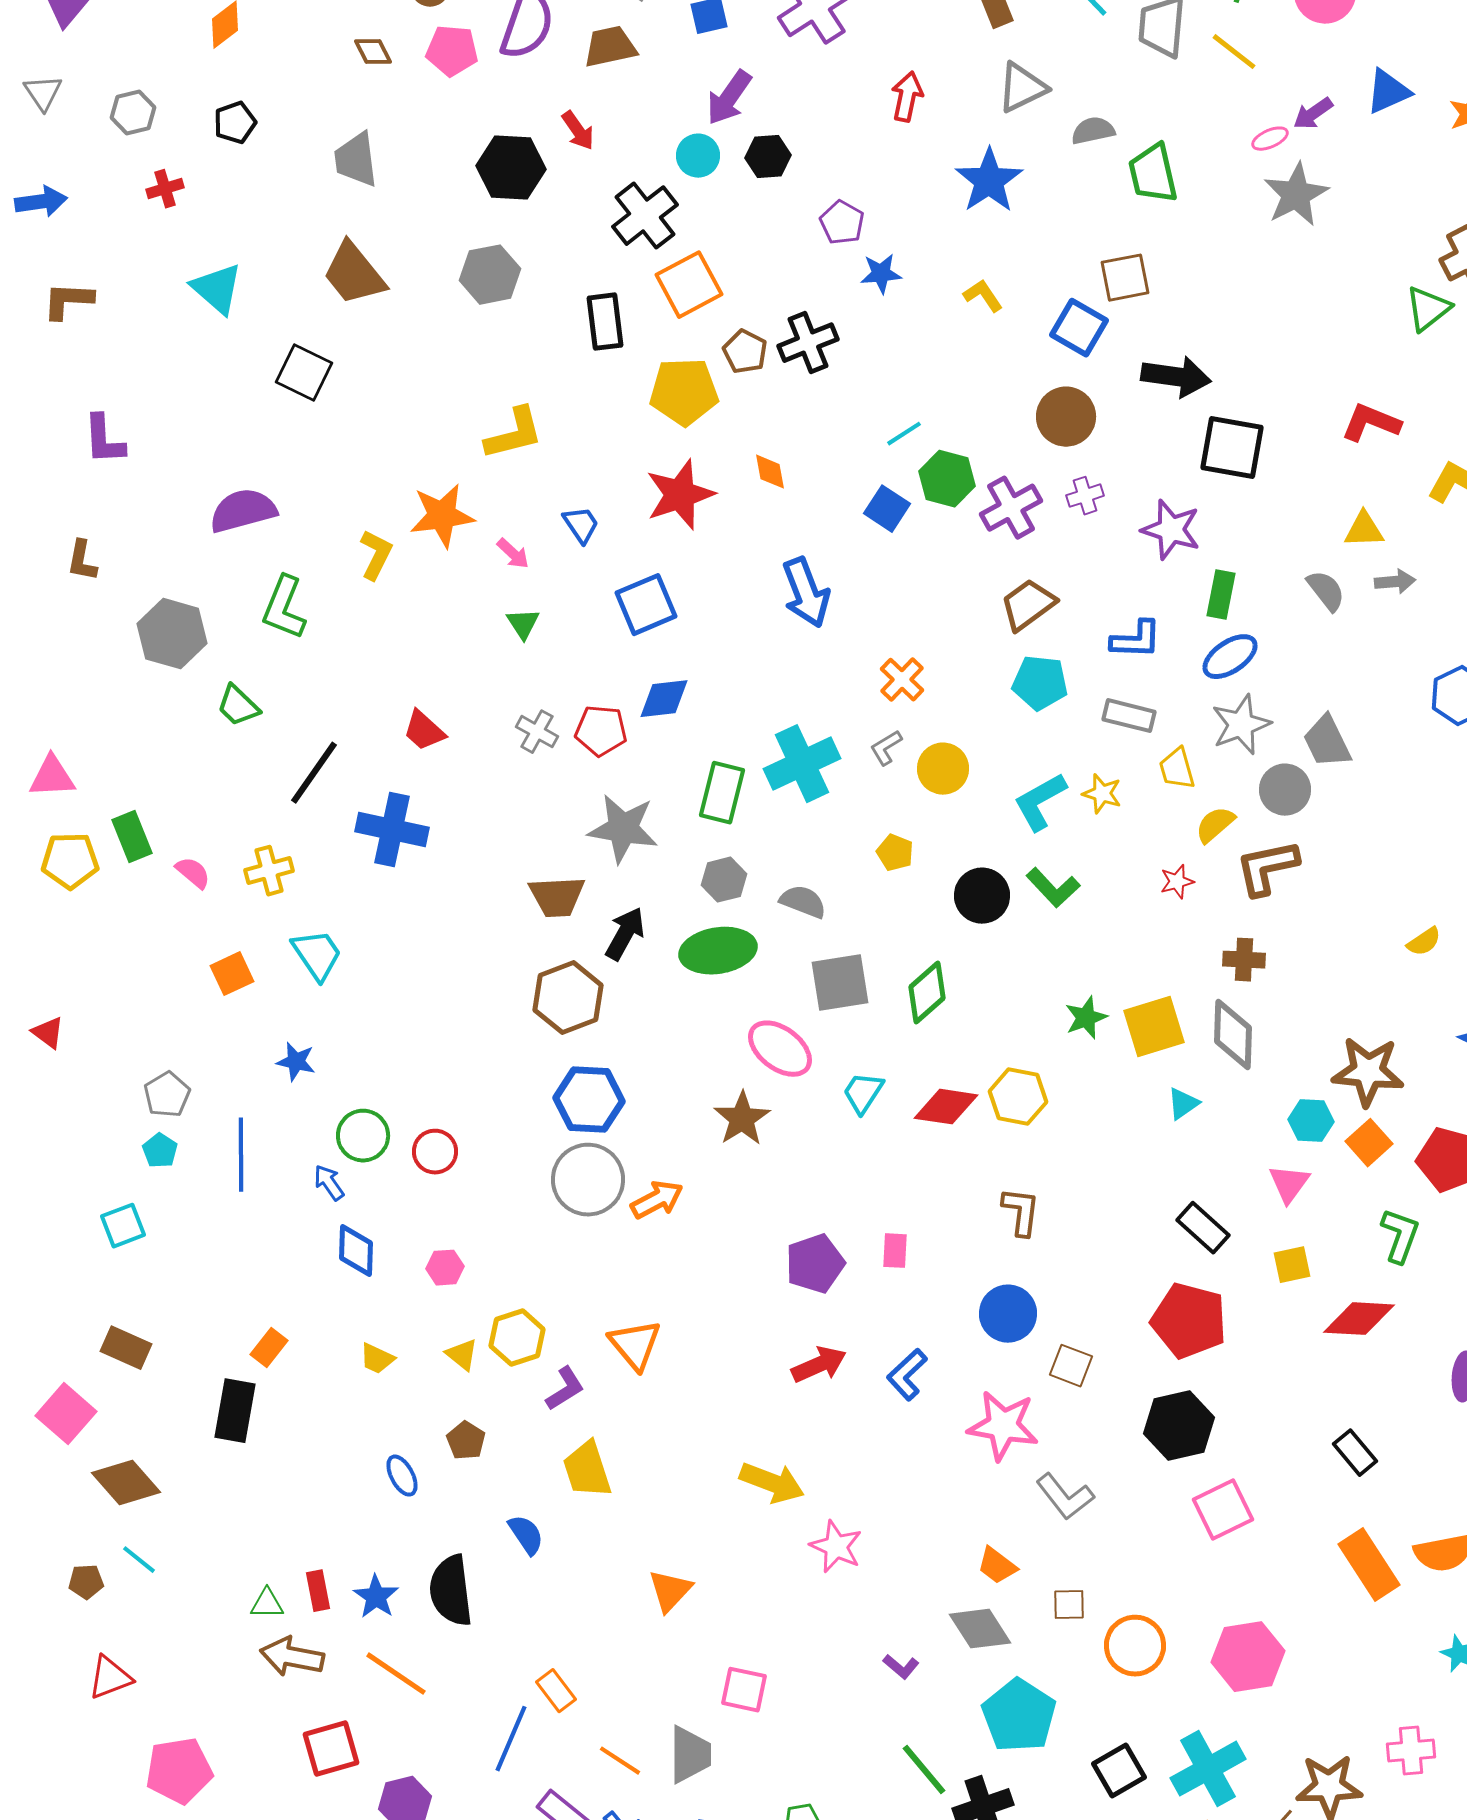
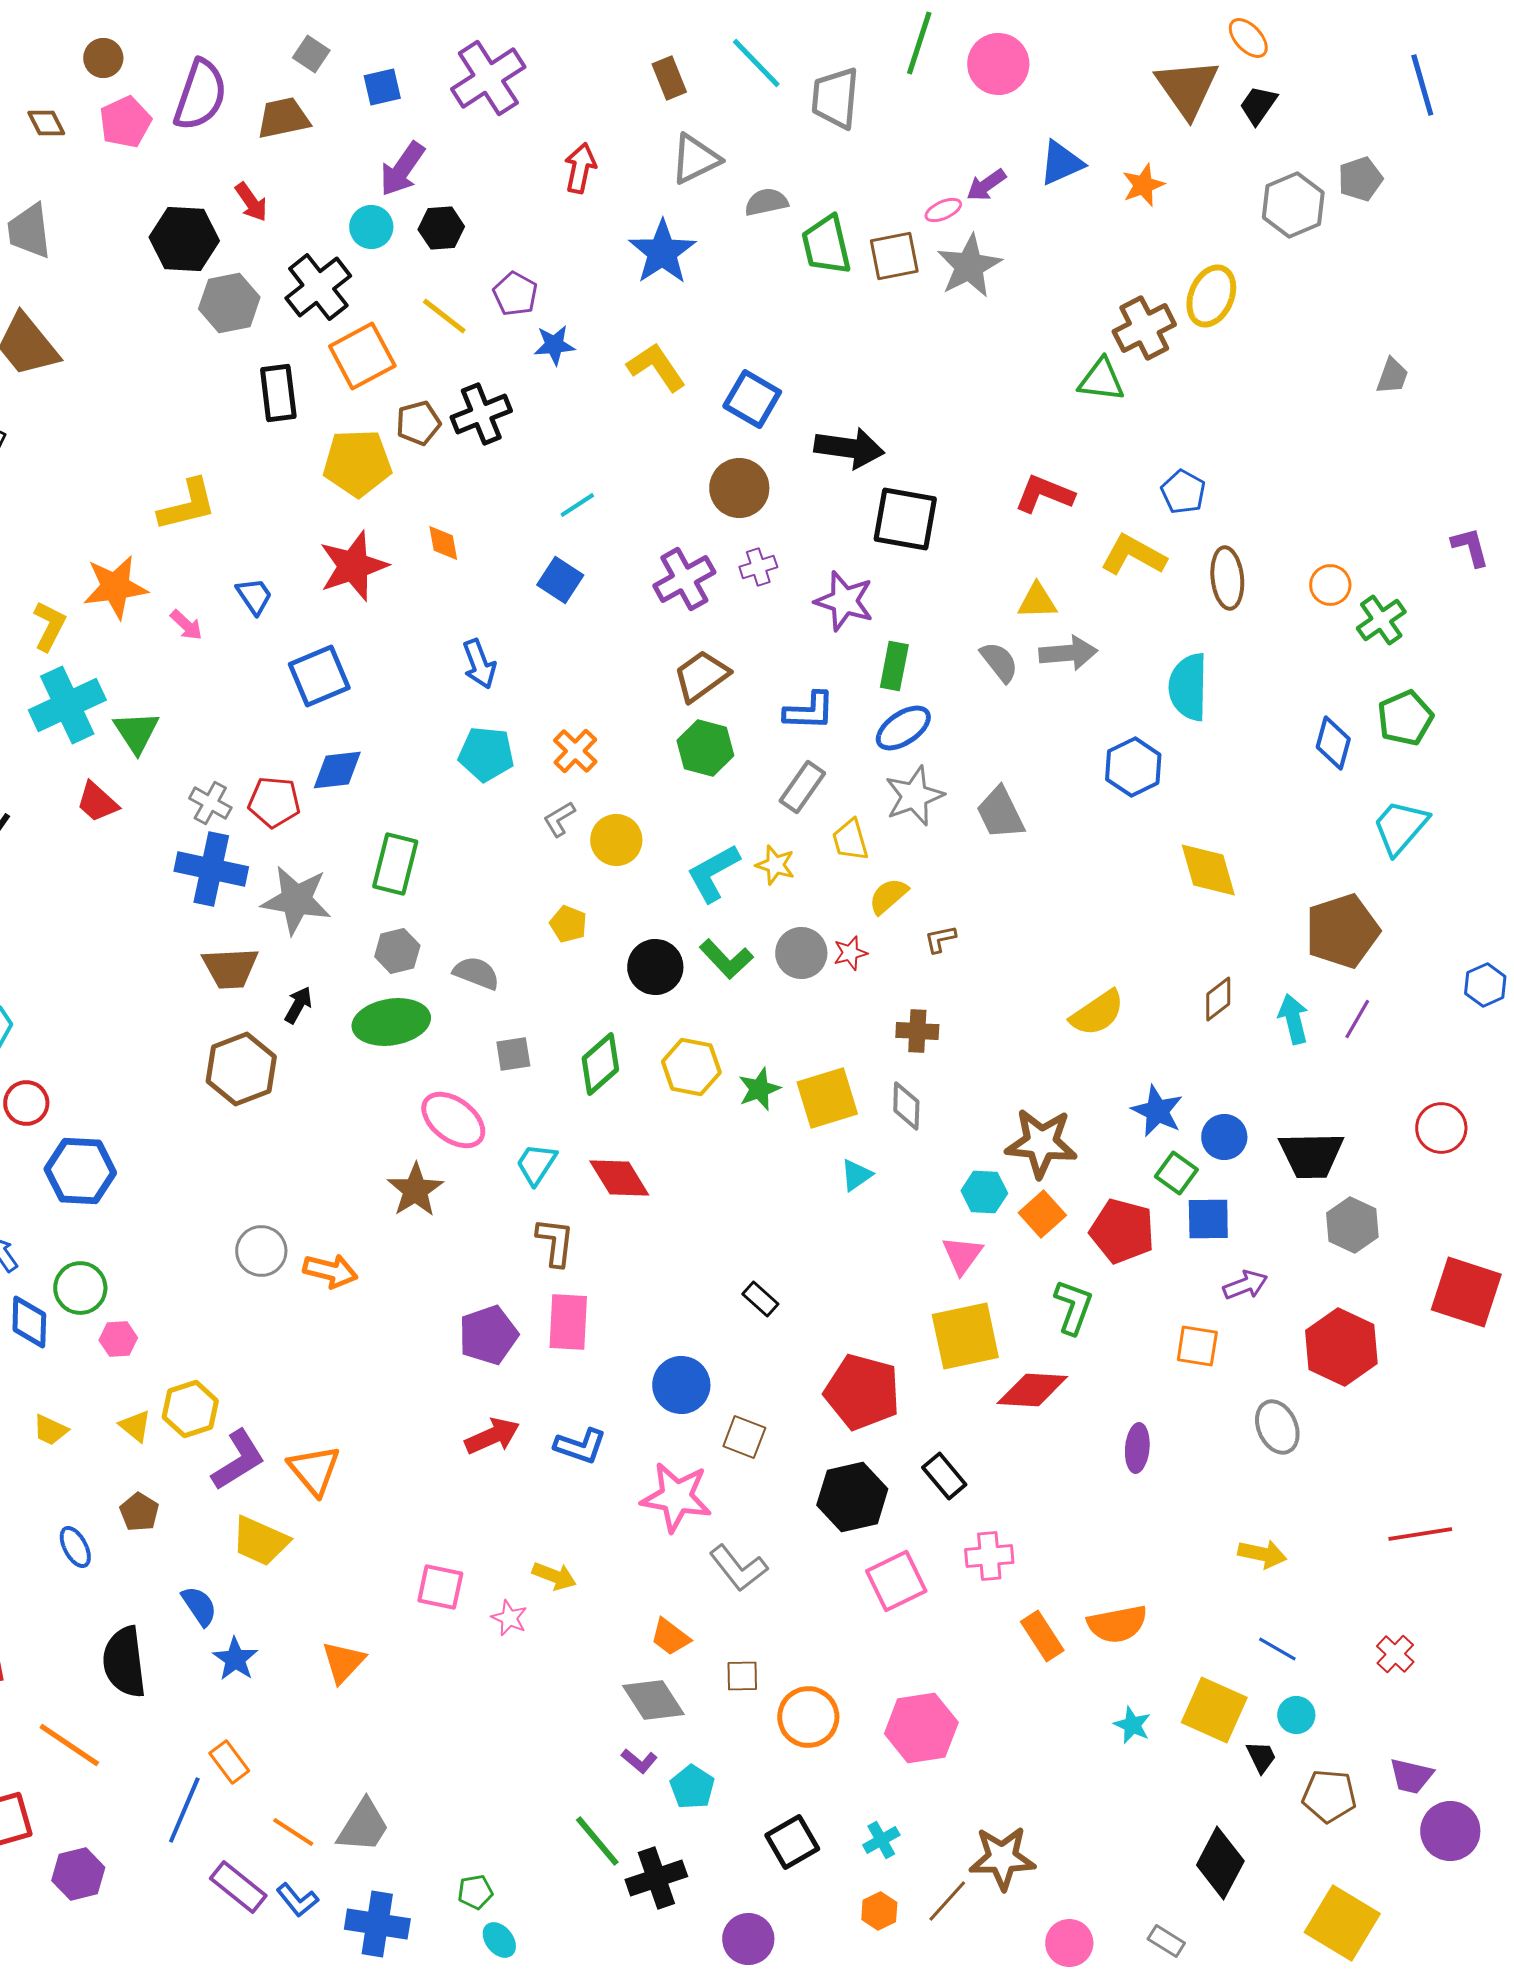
pink pentagon: (452, 51) -> (125, 122), turned -30
yellow line: (1234, 52) -> (444, 316), moved
gray hexagon: (490, 275) -> (229, 303), moved
brown square: (1125, 278) -> (894, 256), moved
yellow L-shape: (983, 296) -> (656, 367), size x1.5
green triangle: (1428, 309) -> (1101, 380), turned 45
brown pentagon: (745, 352) -> (418, 423), turned 30
green hexagon: (947, 479) -> (705, 748), moved
gray arrow: (1395, 582) -> (1068, 653), size x1.4
blue arrow: (806, 593) -> (479, 664), size x0.7
green triangle: (523, 624) -> (136, 732), moved, size x1.4
cyan pentagon: (1040, 683) -> (486, 754), moved
gray rectangle: (1129, 716) -> (802, 787), turned -69
cyan cross: (802, 764) -> (67, 705), moved
gray circle: (1285, 790) -> (801, 953), moved
blue cross: (392, 830) -> (211, 869), moved
brown L-shape: (1267, 868) -> (940, 939), size x0.5
black arrow: (625, 934) -> (298, 1005), size x0.7
yellow semicircle: (1424, 942) -> (1097, 1013), size x1.6
gray square: (840, 983) -> (513, 1054), size x0.6
gray diamond: (1233, 1035) -> (906, 1106), size x0.7
yellow hexagon: (1018, 1097) -> (691, 1067), moved
blue hexagon: (589, 1100) -> (80, 1171), moved
red diamond: (946, 1107) -> (619, 1178), turned 50
green circle: (363, 1136) -> (80, 1288), moved
red circle: (435, 1152) -> (26, 1103), moved
gray circle: (588, 1180) -> (261, 1251), size x0.7
orange arrow: (657, 1200) -> (330, 1271), turned 42
brown L-shape: (1021, 1212) -> (555, 1242), moved
black rectangle: (1203, 1228) -> (760, 1299), moved, size x0.7
pink rectangle: (895, 1251) -> (568, 1322), size x1.6
yellow square: (1292, 1265) -> (965, 1336), size x1.8
orange triangle: (635, 1345) -> (314, 1470), moved
blue L-shape: (907, 1375) -> (580, 1446), turned -118
purple L-shape: (565, 1389) -> (238, 1460), size x1.4
black rectangle: (1355, 1453) -> (944, 1476), moved
yellow trapezoid: (587, 1470) -> (260, 1541), turned -48
yellow arrow: (772, 1483) -> (554, 1576), moved, size x0.7
pink star: (836, 1547) -> (509, 1618), size x0.7
orange rectangle: (1369, 1565) -> (1042, 1636), size x0.7
blue star: (376, 1597) -> (235, 1659), moved
purple L-shape: (901, 1667) -> (639, 1761), moved
pink square: (744, 1690) -> (440, 1587), moved
cyan pentagon: (1019, 1716) -> (692, 1787), size x0.6
pink cross: (1411, 1751) -> (989, 1556), moved
gray trapezoid: (690, 1755) -> (363, 1826), turned 32
cyan cross: (1208, 1769) -> (881, 1840), size x0.5

